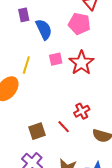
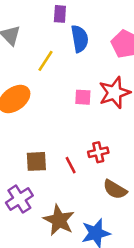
pink square: (56, 59) -> (83, 97), moved
yellow line: (26, 65) -> (45, 61), moved

